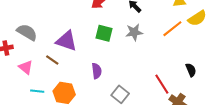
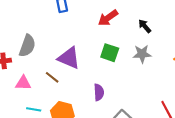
gray semicircle: (27, 32) -> (27, 46), turned 75
pink triangle: (26, 67) -> (23, 83), turned -42

